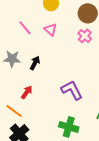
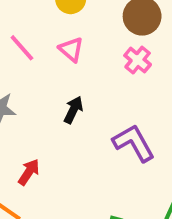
black arrow: (35, 63) -> (73, 110), moved
purple L-shape: (72, 90) -> (134, 143), moved

